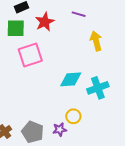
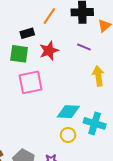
cyan cross: (98, 88) -> (95, 123), turned 30
yellow circle: (73, 116) -> (68, 135), moved

